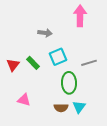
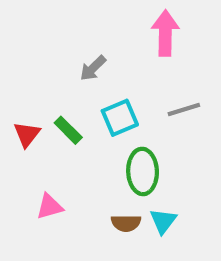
gray arrow: (45, 33) -> (93, 68), turned 128
gray line: (89, 63) -> (184, 109), moved
pink triangle: (24, 100) -> (50, 207), turned -32

